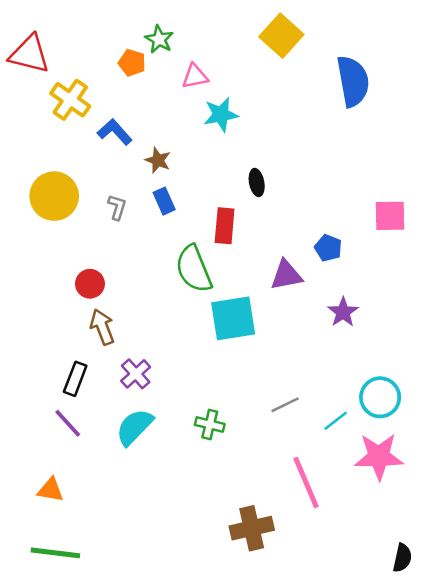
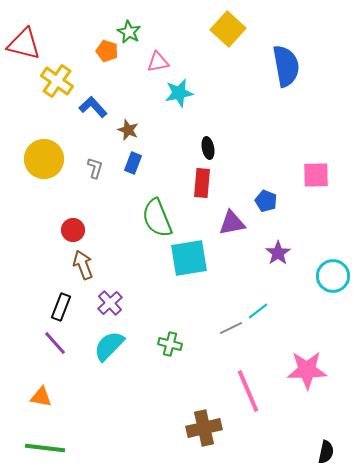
blue rectangle: (164, 201) -> (133, 163), turned 45
red rectangle: (225, 226) -> (202, 183), moved
cyan circle: (380, 397) -> (333, 276), moved
cyan line: (336, 421) -> (258, 311), moved

